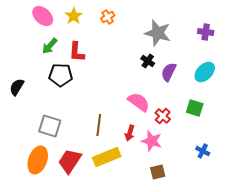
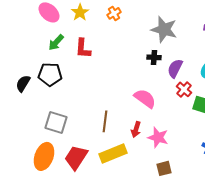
black cross: (148, 61) -> (154, 57), turned -32
black pentagon: (61, 75) -> (50, 74), moved
red cross: (163, 116) -> (184, 89), moved

